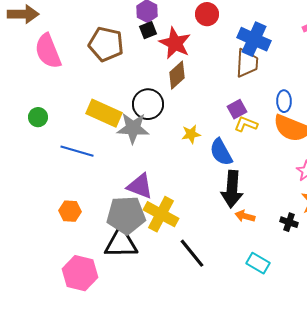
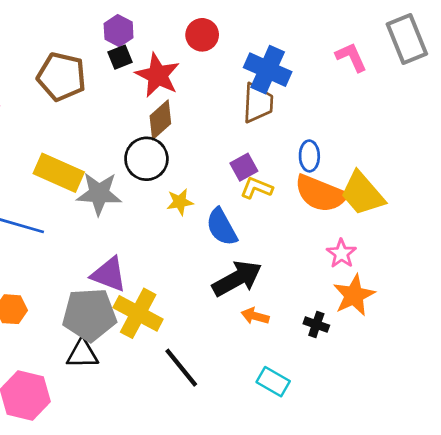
black circle: (148, 104) -> (146, 159), moved
black arrow: (232, 189) -> (237, 279), turned -123
black triangle: (121, 243) -> (82, 354), size x0.7

